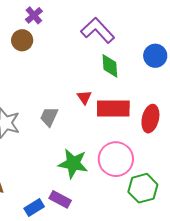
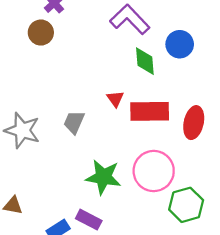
blue circle: (155, 56) -> (180, 44), moved

